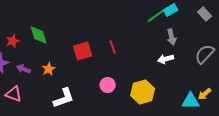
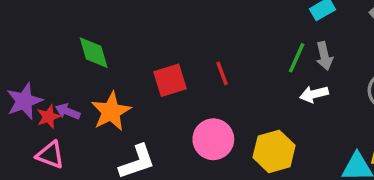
green line: (156, 16) -> (297, 58), moved, turned -30
red star: (13, 41) -> (49, 117), moved
orange star: (49, 69) -> (111, 112), size x1.6
pink circle: (108, 85) -> (213, 139), size x1.5

